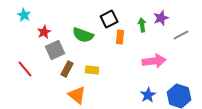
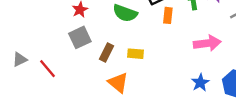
gray square: (55, 50) -> (80, 37), moved
red line: (25, 69) -> (47, 69), moved

